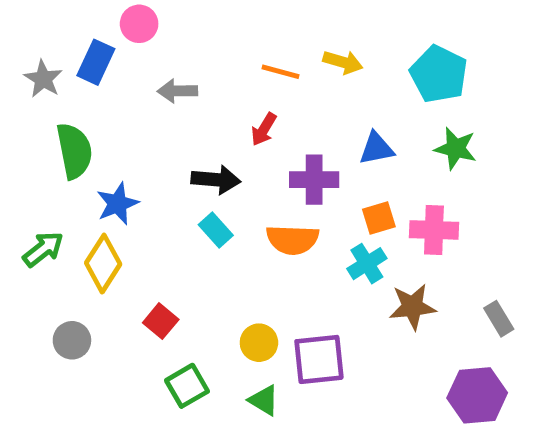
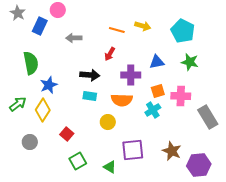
gray star: (43, 79) -> (18, 13), moved
cyan rectangle: (216, 230) -> (90, 96), turned -40
brown star: (412, 307) -> (172, 151), moved, turned 30
gray rectangle: (499, 319) -> (208, 117), moved, size x1.6
yellow circle: (259, 343) -> (108, 122), moved

